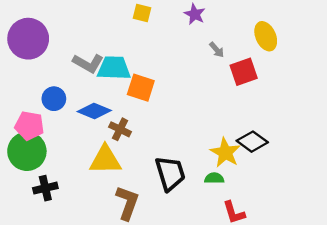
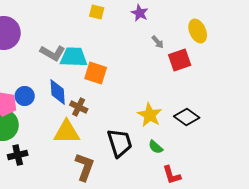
blue circle: (54, 99) -> (25, 96), moved
blue diamond: (94, 111) -> (58, 92), turned 64
yellow star: (225, 153) -> (150, 115), moved
green semicircle: (214, 178) -> (156, 147), turned -140

